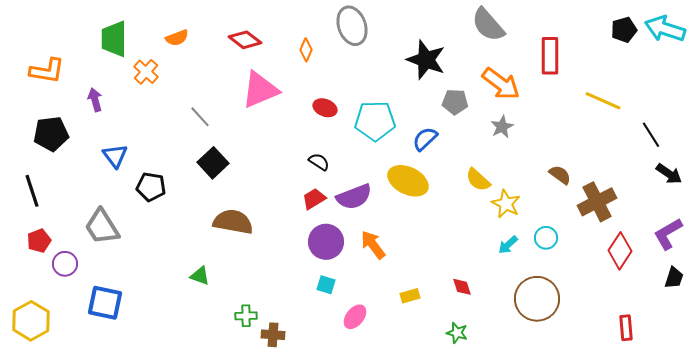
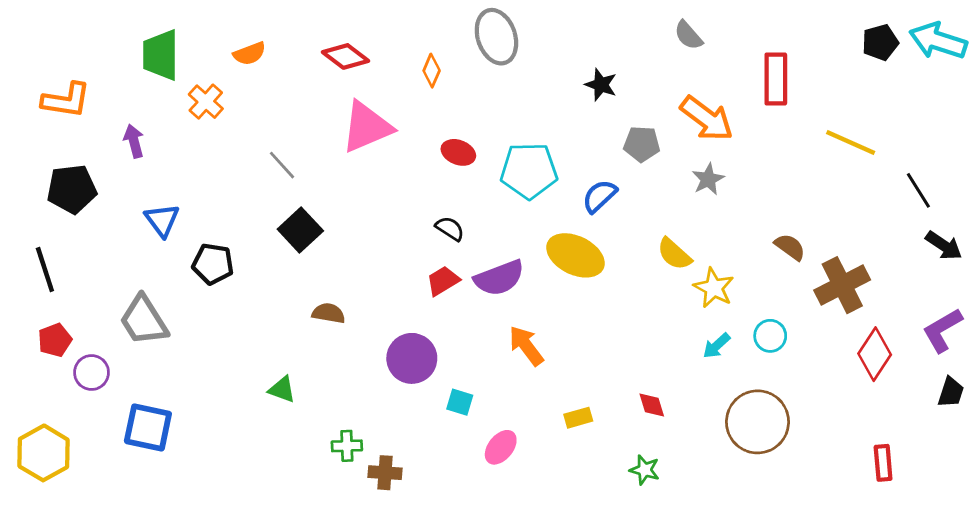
gray semicircle: (488, 25) -> (688, 35), size x0.6
black star: (426, 60) -> (601, 85), size x0.6
brown semicircle: (233, 222) -> (329, 313), size x0.6
purple circle: (326, 242) -> (412, 358), moved

